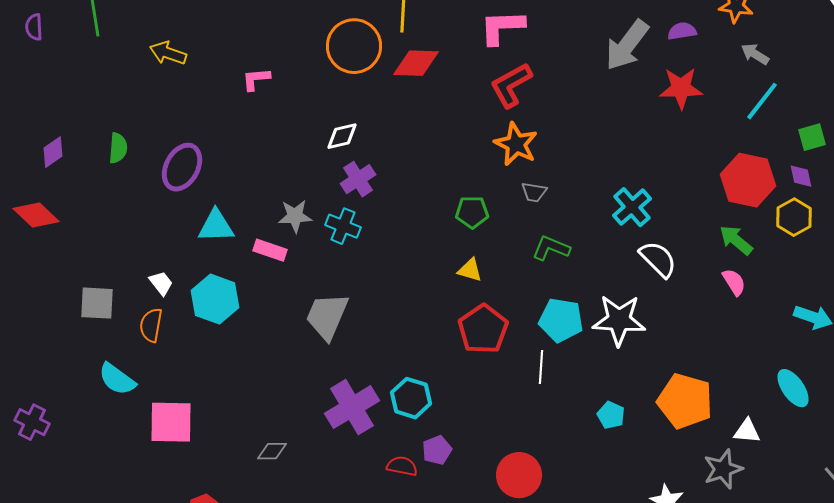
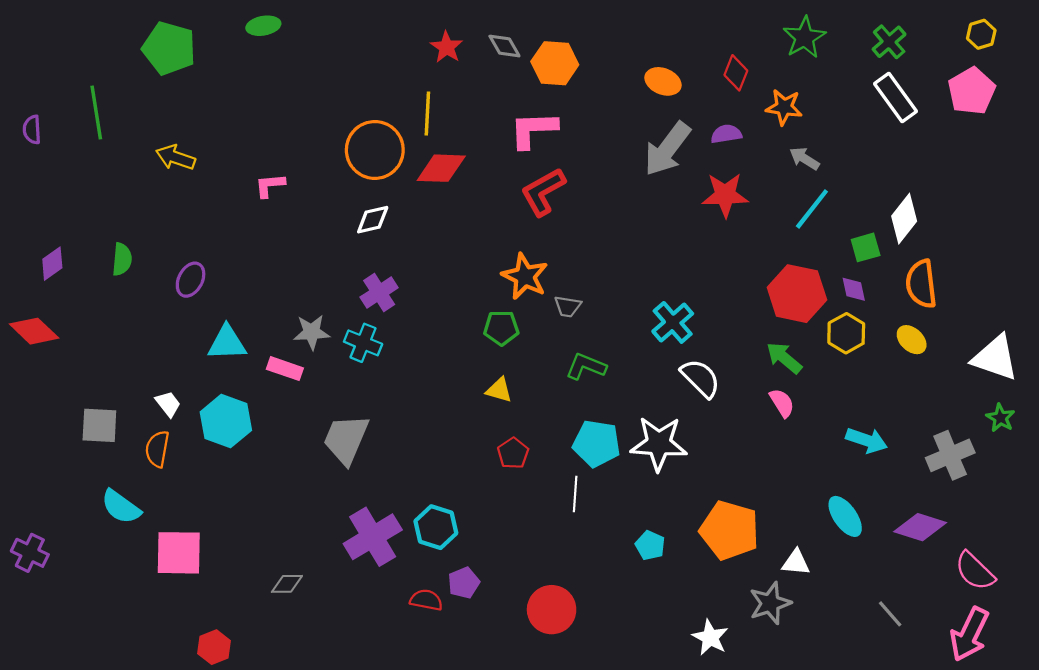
white diamond: (342, 136) -> (373, 220), moved
orange star: (516, 144) -> (525, 276), moved
purple ellipse: (182, 167) -> (191, 280), size x0.7
red pentagon: (483, 329) -> (513, 453), size x0.6

